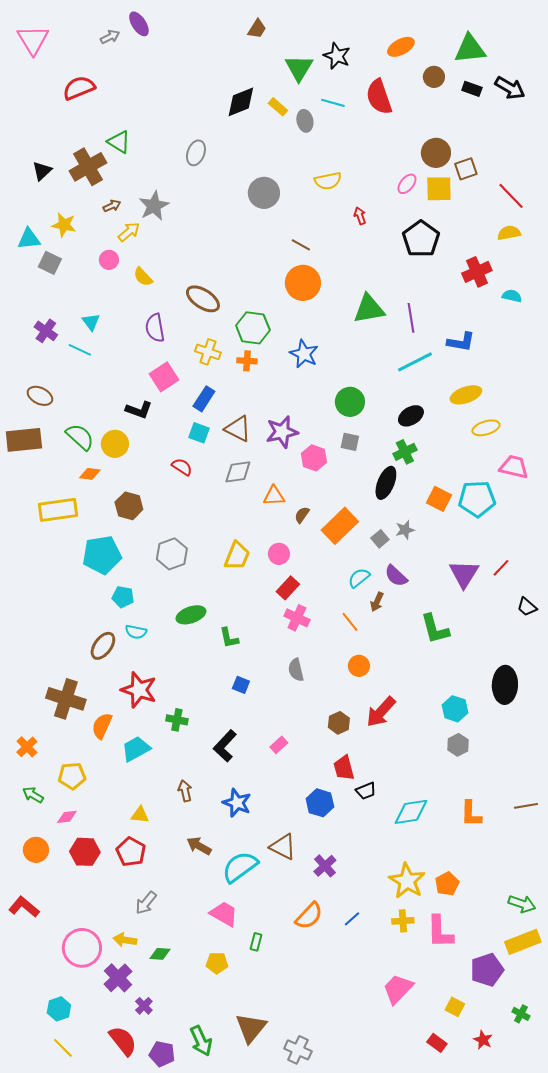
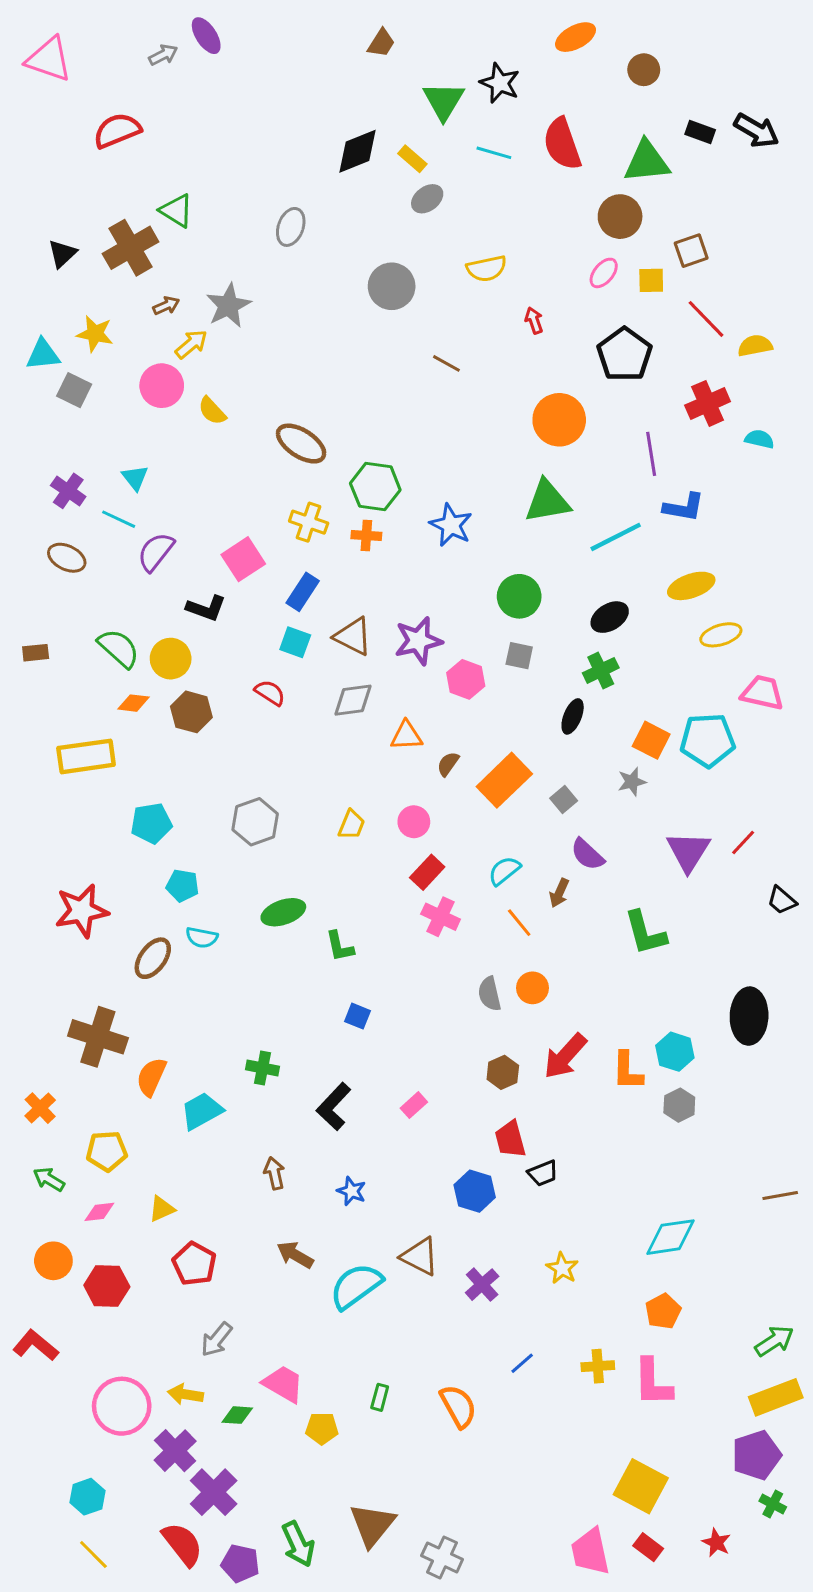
pink triangle: (33, 40) -> (49, 59), turned -40
orange ellipse: (401, 47) -> (576, 37), moved
green triangle: (470, 49) -> (647, 162), moved
brown circle: (434, 77) -> (644, 70), moved
gray ellipse: (305, 121) -> (427, 199), moved, turned 65
brown circle: (436, 153) -> (620, 217), moved
yellow square: (439, 189) -> (651, 280), size x0.7
red line: (511, 196) -> (706, 319), moved
pink circle: (109, 260) -> (162, 386), size x1.5
orange circle: (303, 283) -> (559, 420), moved
green triangle: (369, 309) -> (547, 501), moved
purple line: (411, 318) -> (651, 454), moved
purple semicircle: (155, 328) -> (156, 552), moved, turned 48
brown ellipse: (40, 396) -> (67, 558), moved
brown rectangle: (24, 440) -> (36, 653), size x0.5
black ellipse: (386, 483) -> (573, 716), size x0.7
brown hexagon: (129, 506) -> (191, 712), moved
gray star: (405, 530) -> (632, 782), moved
cyan pentagon: (102, 555) -> (151, 823), size x0.7
yellow trapezoid: (237, 556) -> (352, 825), size x0.7
cyan semicircle: (359, 578) -> (504, 871), moved
gray semicircle: (296, 670) -> (489, 994), moved
red star: (139, 690) -> (82, 911), moved, turned -30
blue star: (237, 803) -> (352, 1191), size x0.7
cyan diamond: (411, 812) -> (670, 1237), moved
orange L-shape: (471, 814) -> (627, 1071), moved
yellow triangle: (140, 815) -> (162, 1209), moved, turned -30
red hexagon: (85, 852) -> (107, 1286), moved
yellow star: (407, 881) -> (562, 1268), moved, size x0.6
green arrow: (522, 904) -> (774, 1341), turned -52
pink trapezoid: (224, 914) -> (283, 1384), moved
orange semicircle: (309, 916) -> (458, 1406), moved, turned -72
purple pentagon: (487, 970) -> (756, 1455), moved
pink trapezoid: (398, 989) -> (590, 1552), moved, turned -56
purple cross: (144, 1006) -> (214, 1492), size x1.8
yellow square: (455, 1007) -> (641, 1486), moved, size x1.8

